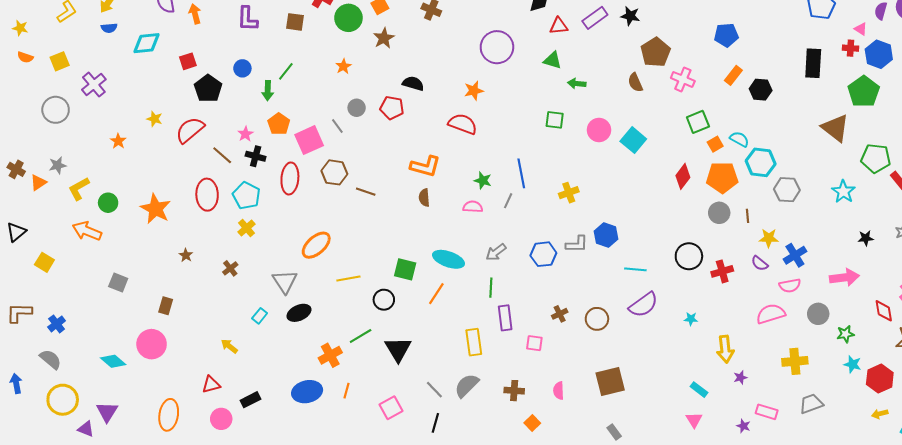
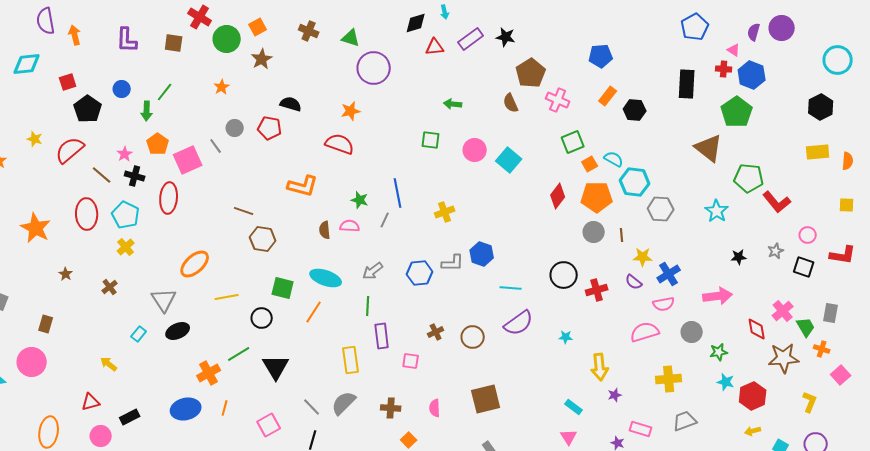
green triangle: (553, 60) -> (351, 38), moved
brown hexagon: (334, 172) -> (263, 239), moved
brown semicircle: (424, 198) -> (325, 230), moved

